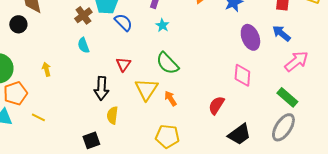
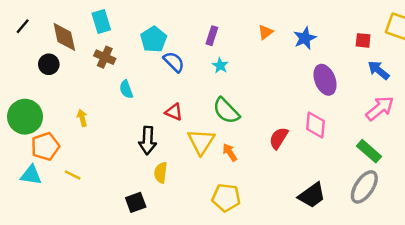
brown cross: (83, 15) -> (105, 57), moved, turned -30
blue arrow: (281, 33) -> (379, 70), moved
red triangle: (123, 64) -> (174, 112), turned -42
red semicircle: (216, 105) -> (279, 138), moved

